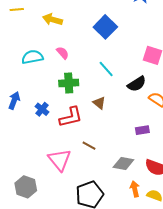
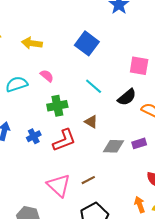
blue cross: (42, 109) -> (34, 136), turned 32
brown line: (89, 146) -> (88, 180), moved, turned -48
gray diamond: (123, 164) -> (114, 146), moved

